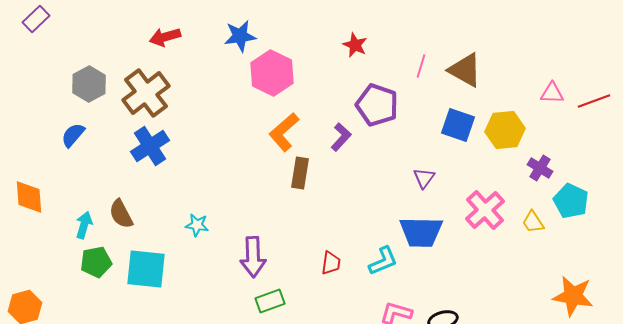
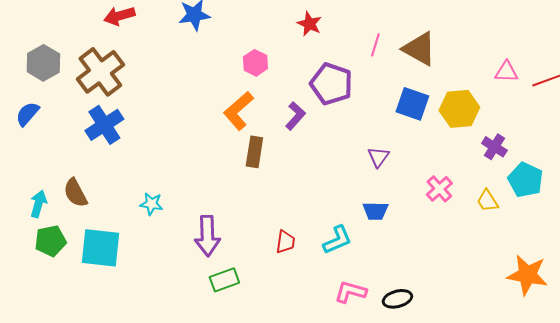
pink hexagon: (272, 73) -> (255, 63), moved, size x0.6
pink cross: (485, 210) -> (439, 189), size x0.7
blue trapezoid: (421, 232) -> (375, 211), size x0.6

